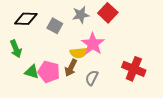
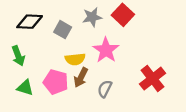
yellow semicircle: (79, 53) -> (75, 59), moved
red cross: (134, 69) -> (153, 79), turned 30
green triangle: (32, 72) -> (25, 88), moved

